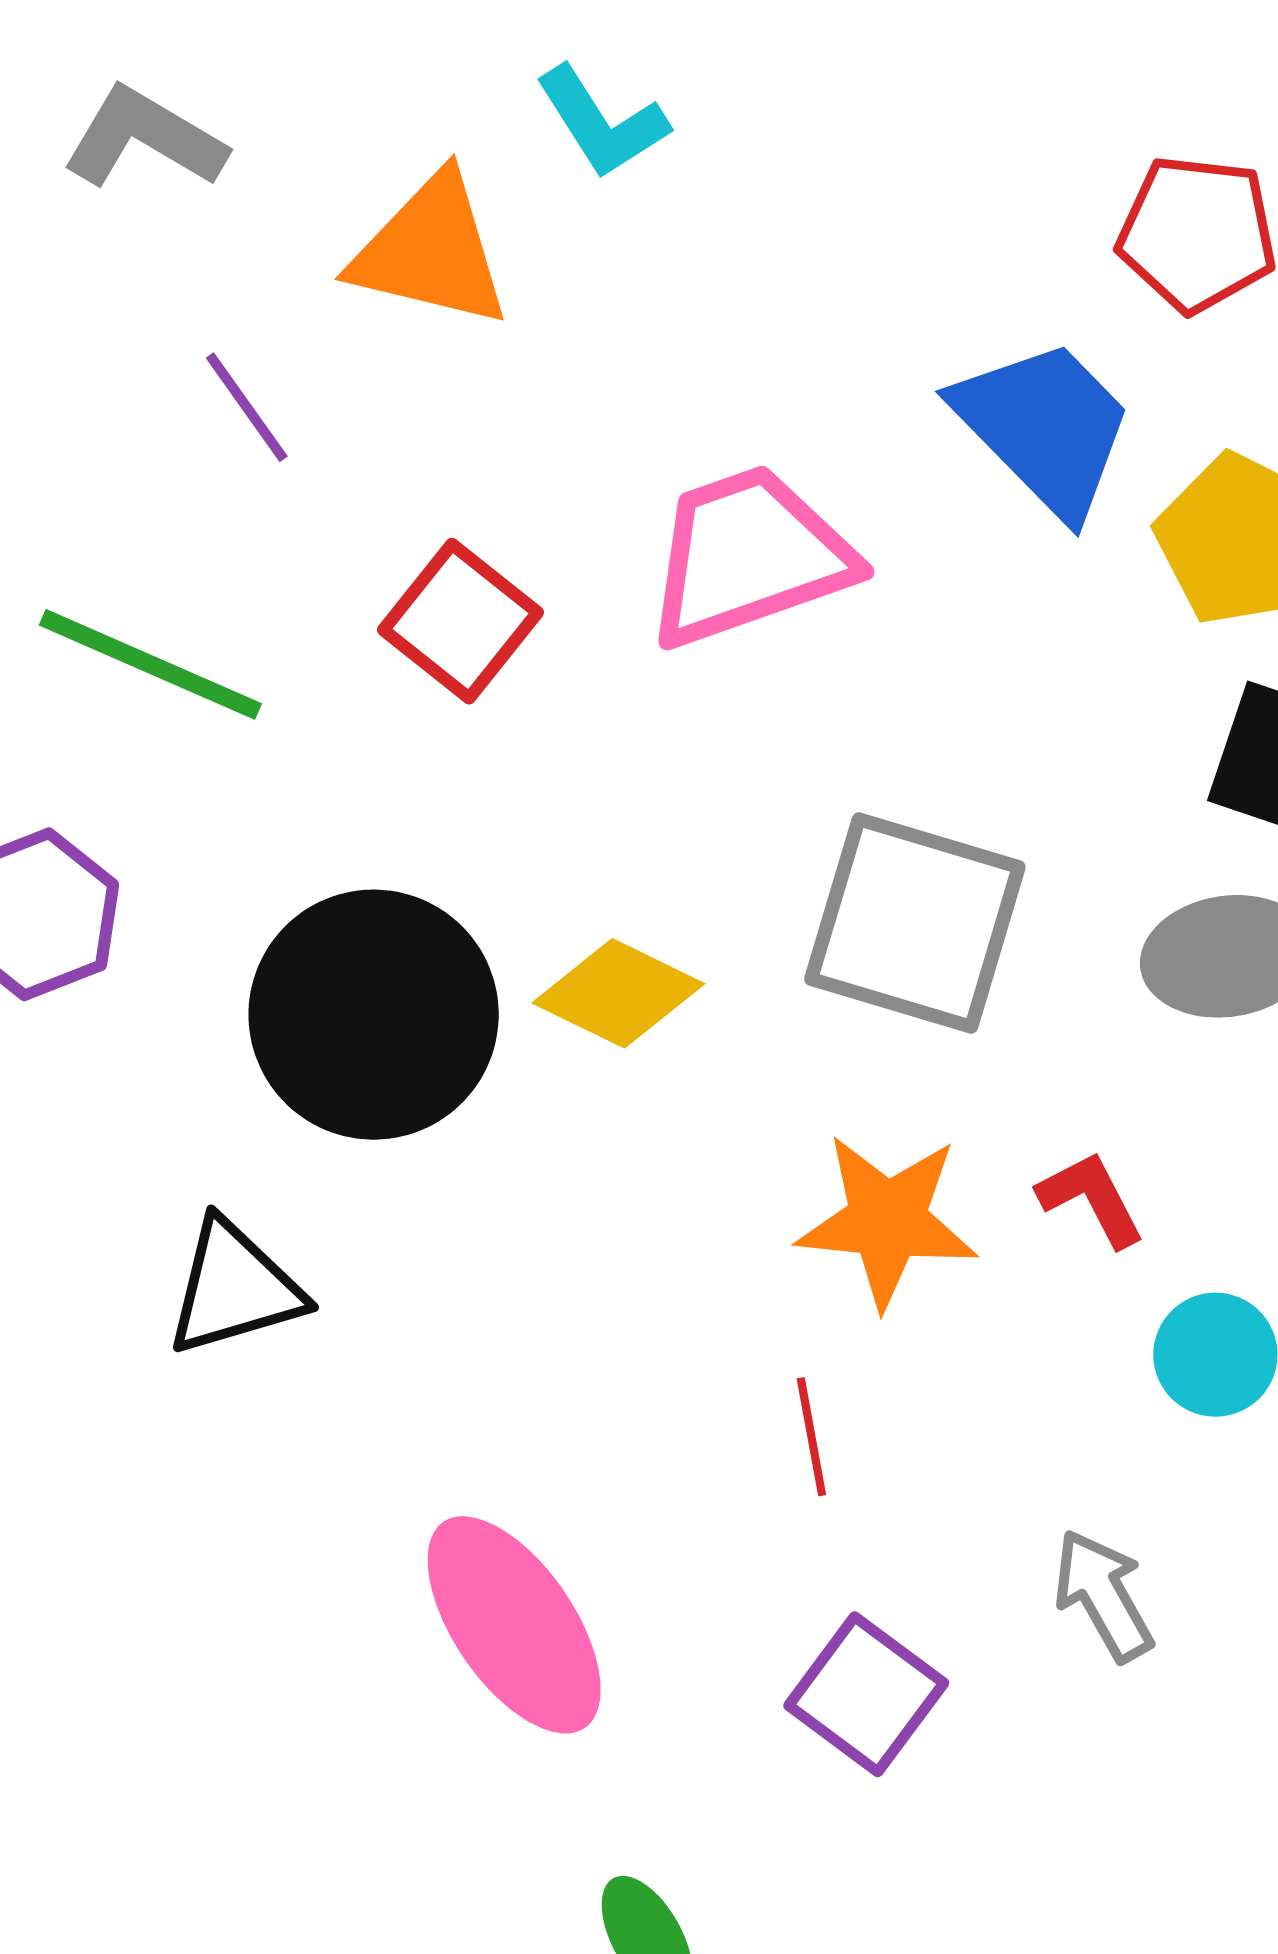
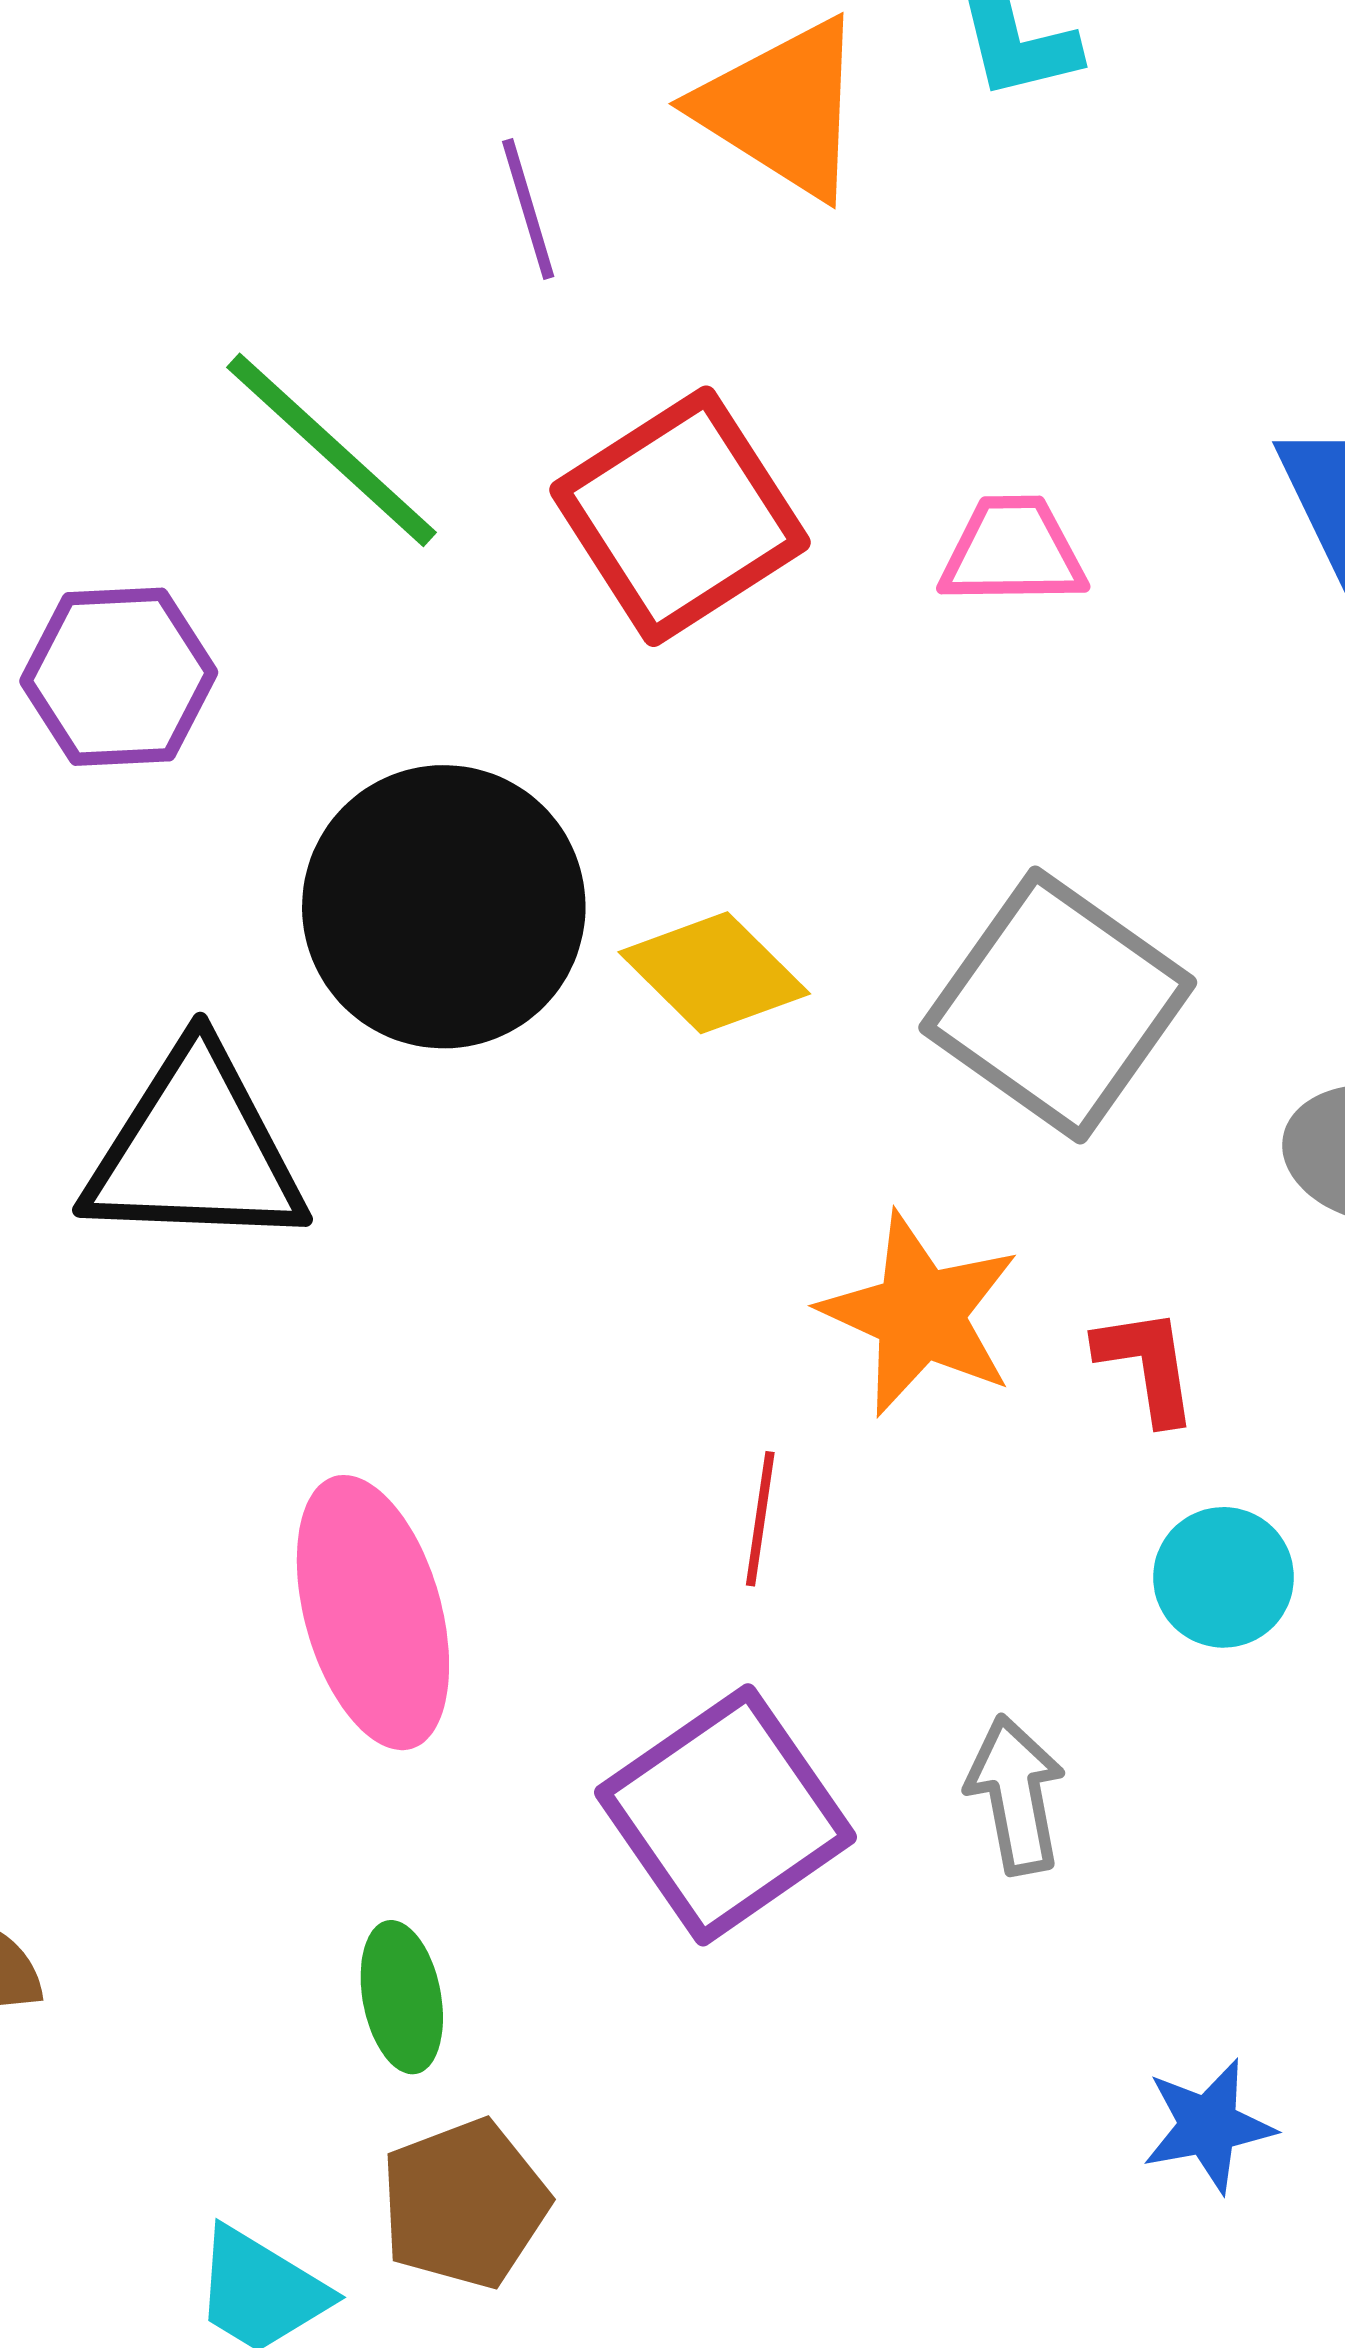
pink trapezoid: (749, 556) -> (1013, 551), size x0.6
red square: (460, 621) -> (680, 516), size x1.4
black triangle: (234, 1288) -> (195, 1150), size x1.4
purple square: (866, 1694) -> (725, 1815), size x1.4

